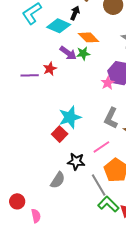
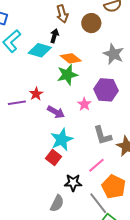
purple arrow: (68, 53) -> (56, 112), moved
green star: (83, 53) -> (67, 75), size x1.5
pink star: (108, 83) -> (84, 104), moved
gray L-shape: (111, 118) -> (103, 135), turned -35

